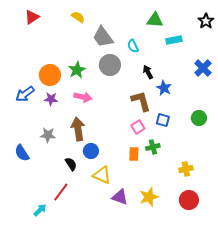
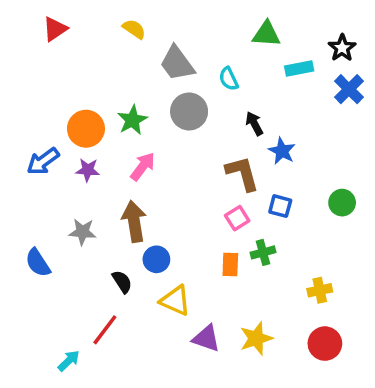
black star: (206, 21) -> (342, 48), moved
blue cross: (203, 68) -> (349, 89), moved
pink arrow: (83, 97) -> (143, 166), turned -66

